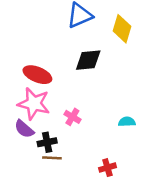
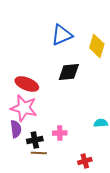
pink cross: (72, 117) -> (60, 133), moved, turned -32
purple semicircle: (24, 129) -> (16, 129), turned -138

